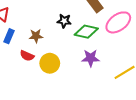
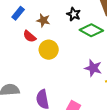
purple star: (91, 58) -> (93, 68), moved

